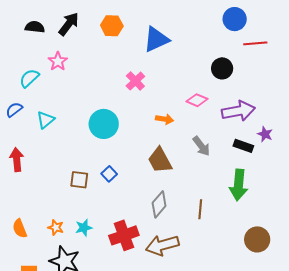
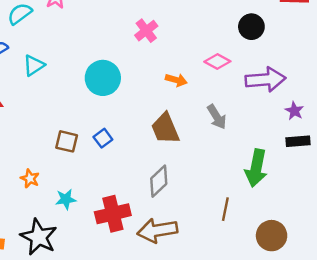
black rectangle: (243, 146) -> (298, 141), moved, turned -30
brown line: (200, 209) -> (225, 209), moved
orange star: (56, 227) -> (30, 178), moved

